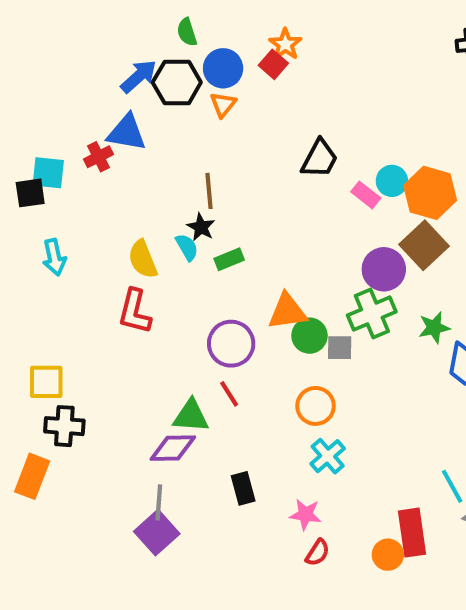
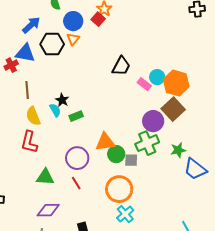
black hexagon: (177, 82) -> (52, 44), moved
brown line: (209, 191) -> (27, 90), moved
orange circle: (316, 406) -> (119, 189), size x1.4
green triangle: (191, 416) -> (45, 177), moved

